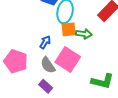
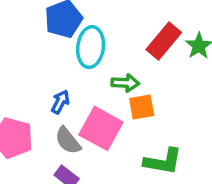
orange square: (69, 29) -> (142, 107), moved

